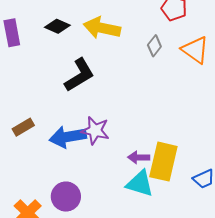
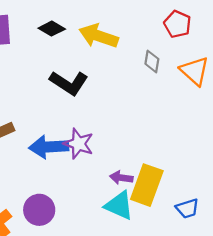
gray diamond: (154, 46) -> (152, 61), turned -35
black L-shape: (79, 75) -> (69, 83), turned 57

